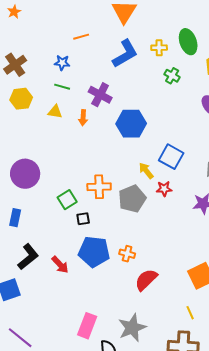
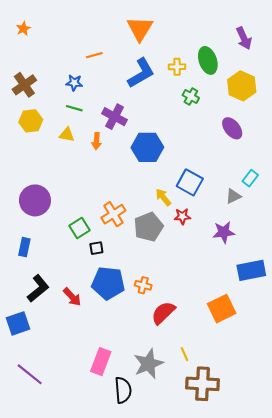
orange cross: (99, 187) -> (113, 214), turned -30
yellow line: (190, 313) -> (184, 354), moved

